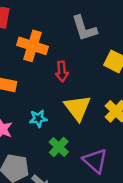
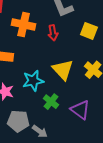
red arrow: (62, 71) -> (53, 33), moved
cyan star: (38, 118) -> (33, 81), size x1.5

